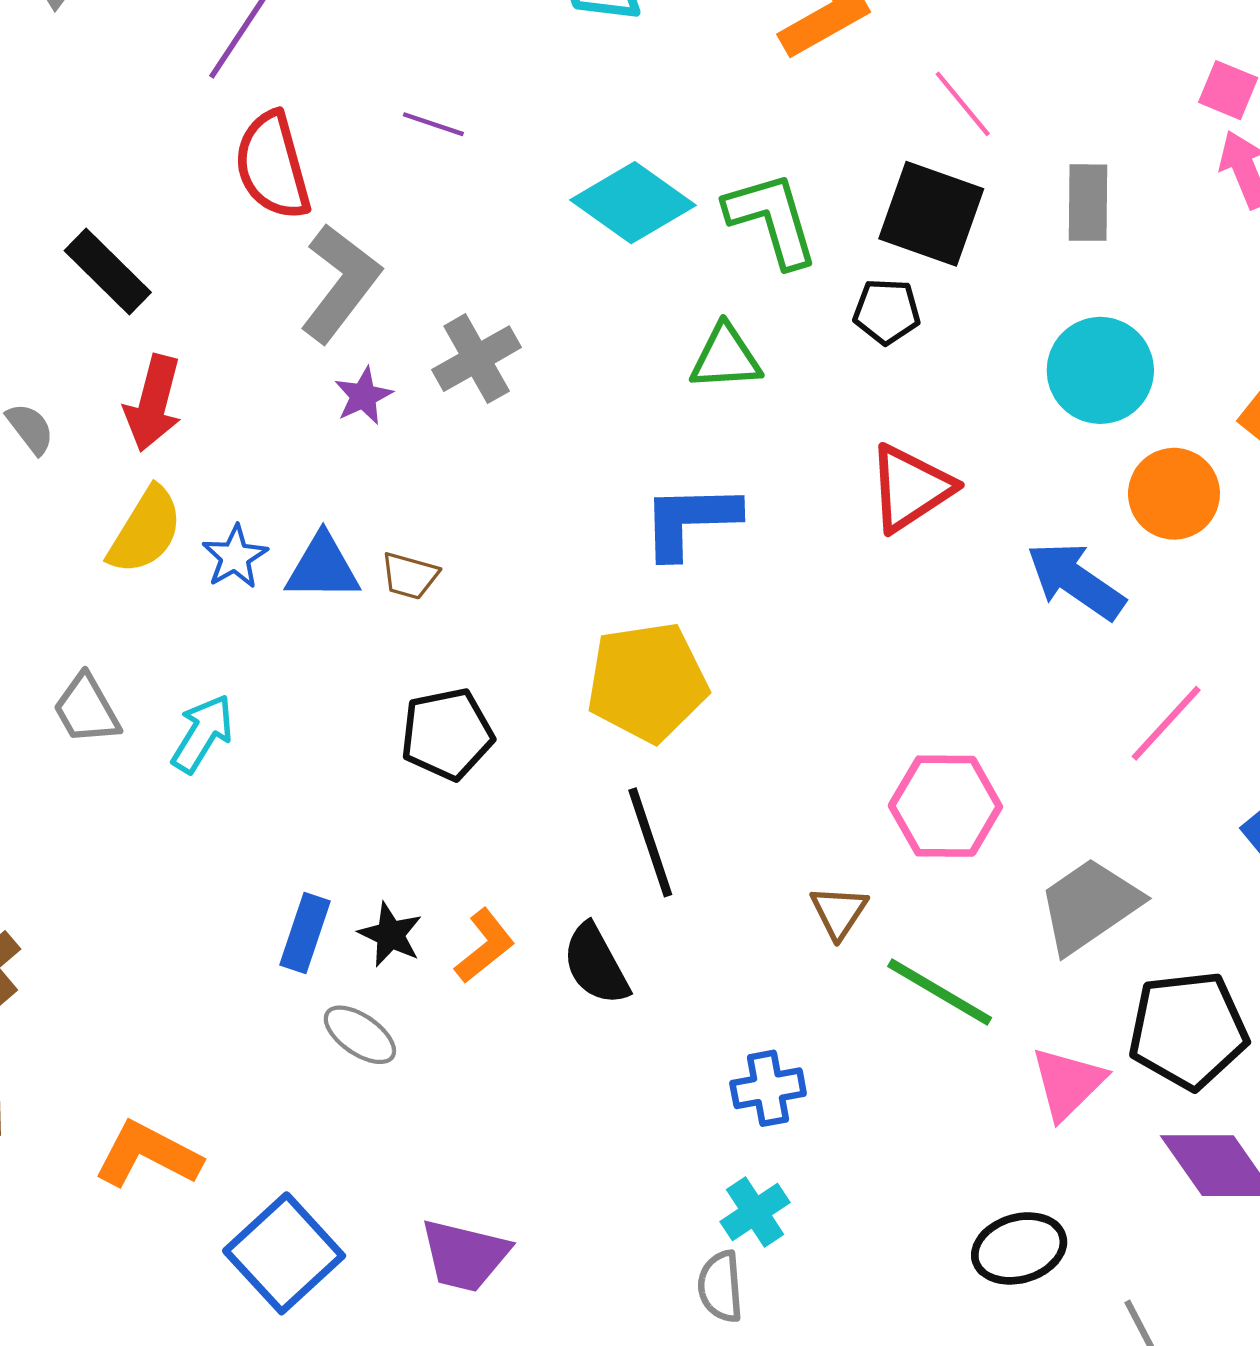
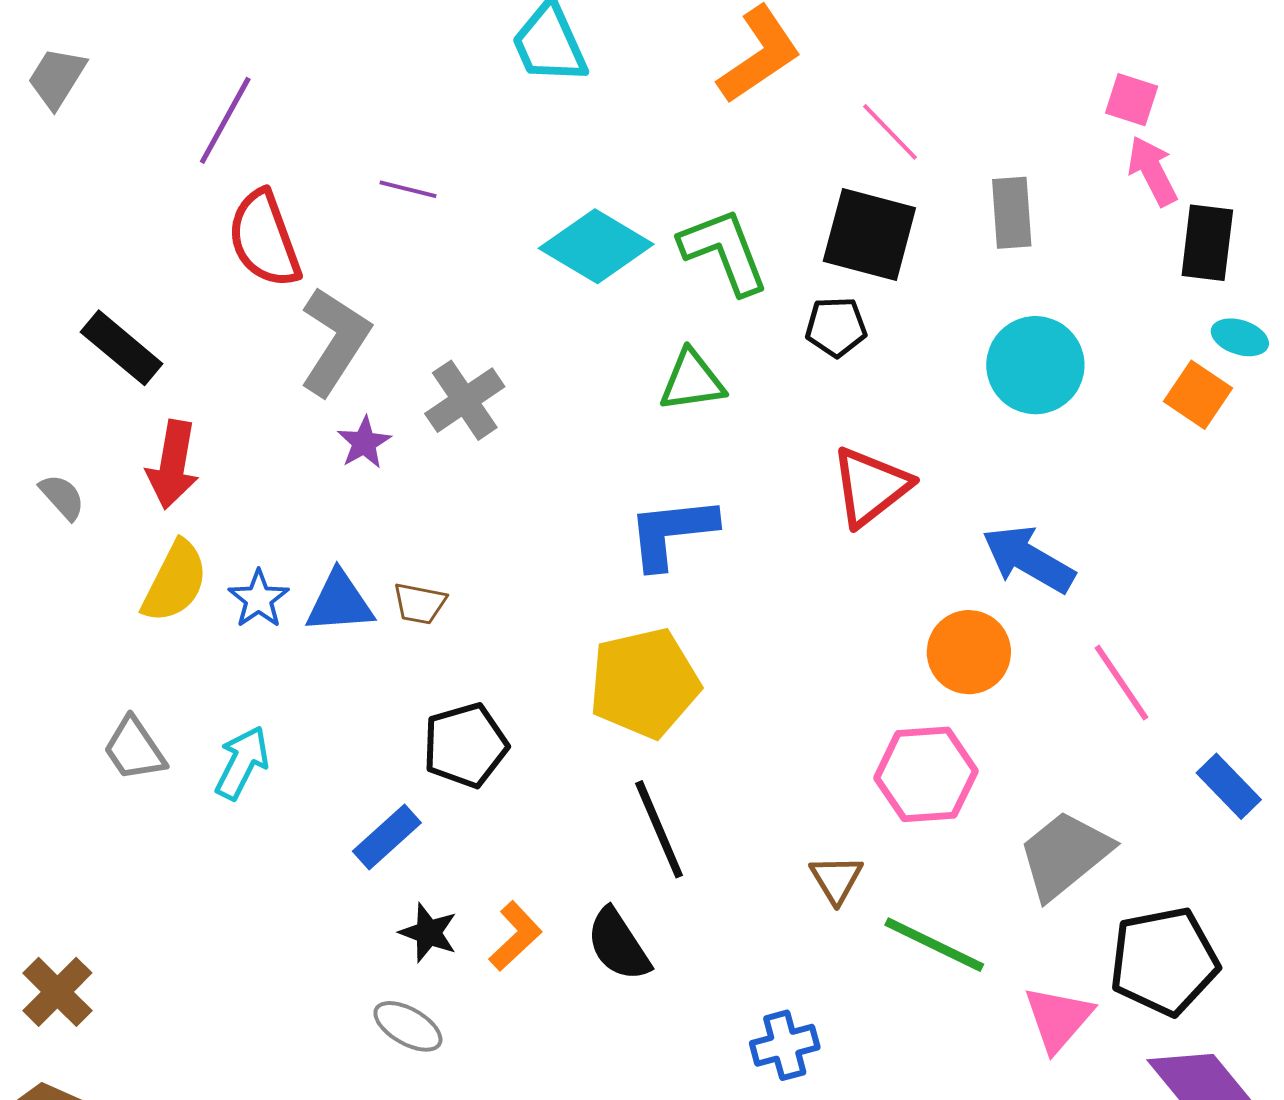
orange circle: (1174, 494) -> (969, 652), moved
pink line: (1166, 723) -> (1121, 683), turned -72
blue rectangle: (305, 933) -> (387, 837), moved, turned 34

